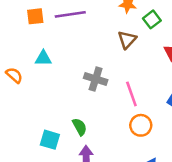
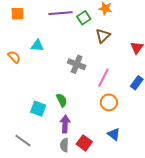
orange square: (35, 16) -> (17, 14), moved
green square: (152, 19) -> (84, 18), moved
pink line: (131, 94) -> (103, 78), turned 42

